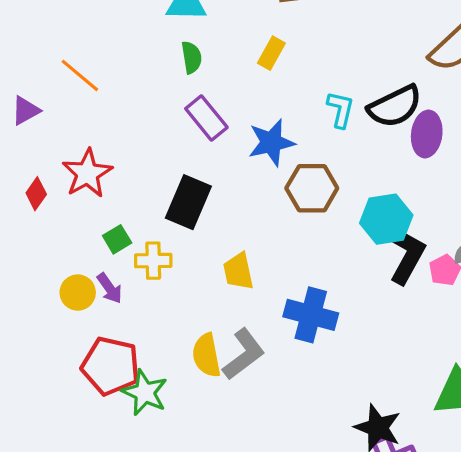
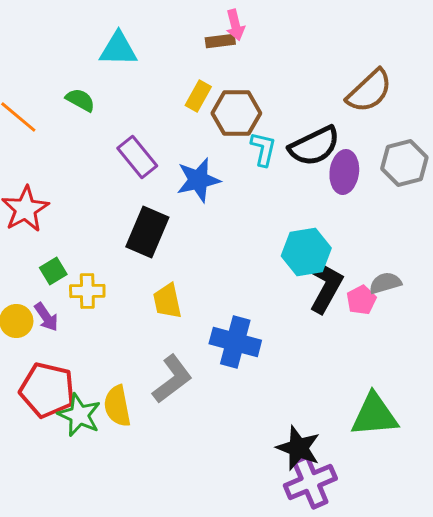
green semicircle: (192, 57) -> (80, 100), moved, turned -52
brown hexagon: (312, 188) -> (236, 113), moved
black rectangle: (188, 202) -> (147, 232), moved
yellow semicircle: (206, 355) -> (117, 406), moved

